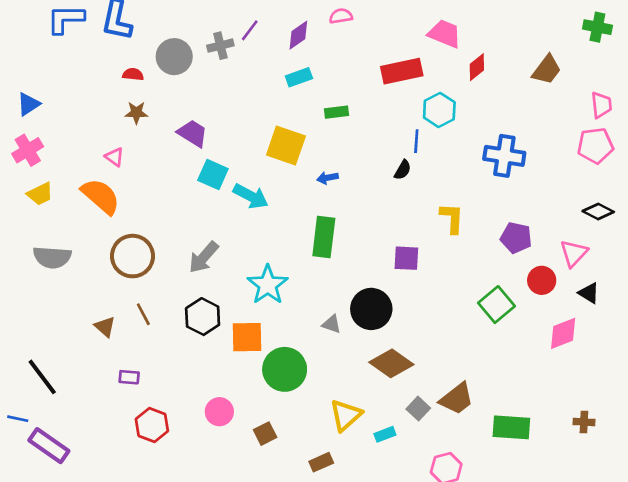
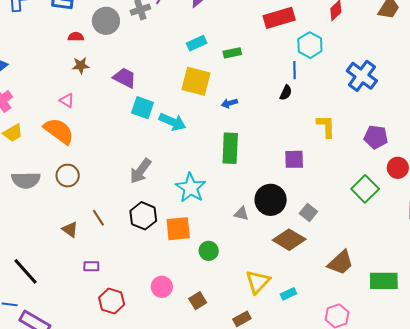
cyan rectangle: (299, 77) -> (197, 43), moved
blue cross: (504, 156) -> (362, 76), turned 32
brown circle: (133, 256) -> (68, 176), moved, size x0.7
green circle: (285, 369) -> (209, 251), size x0.6
gray square: (418, 409) -> (308, 212), moved

